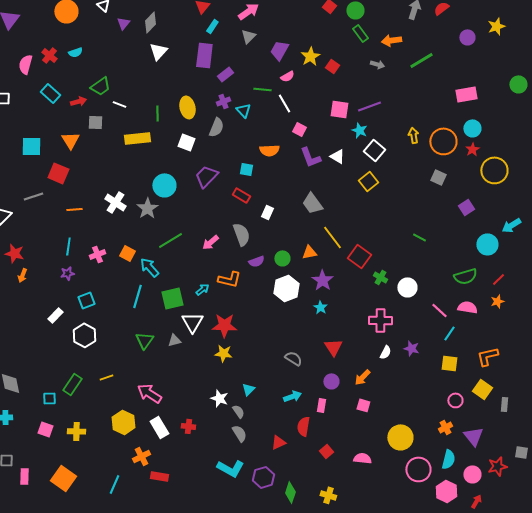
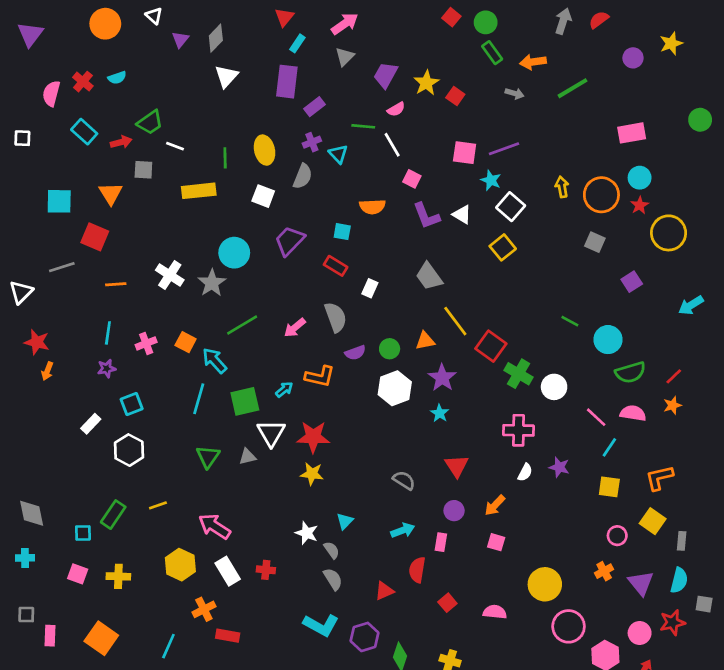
cyan circle: (487, 244) -> (608, 340), moved
green cross: (380, 277) -> (518, 374), size x1.5
cyan semicircle: (448, 459) -> (679, 580), moved

